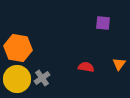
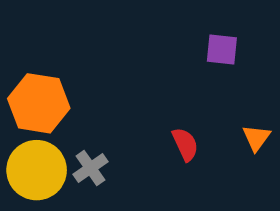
red semicircle: (86, 67) -> (185, 144), turned 56

